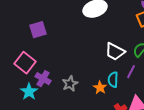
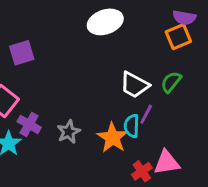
purple line: (131, 72) -> (146, 114), moved
orange star: (100, 88) -> (113, 138), size x1.5

